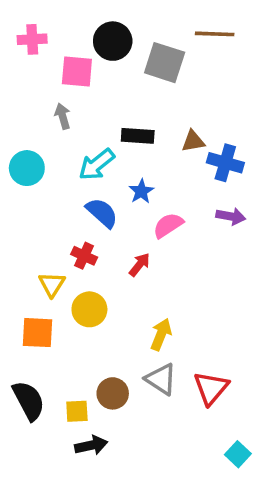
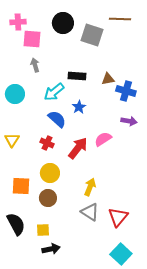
pink square: (77, 71) -> (32, 39), moved
pink semicircle: (168, 225) -> (103, 139), moved
red arrow: (140, 265) -> (78, 148), size x1.6
yellow triangle: (52, 284) -> (12, 140), moved
brown circle: (113, 393) -> (48, 198), moved
cyan square: (238, 454) -> (121, 254), moved, size x1.5

